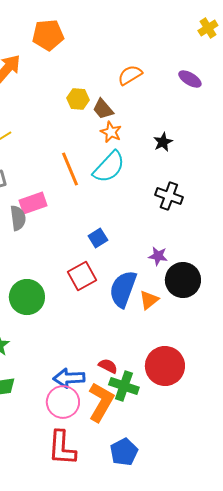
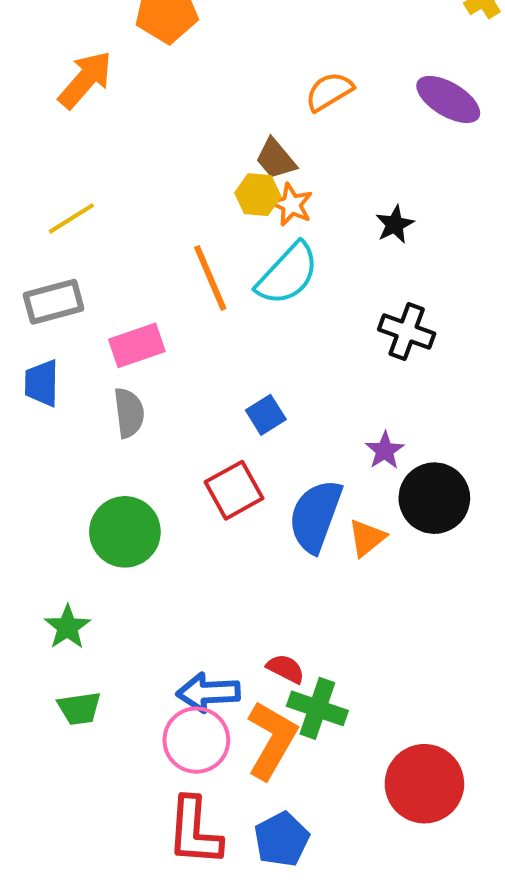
purple ellipse: (190, 79) -> (448, 99), size x1.4
yellow hexagon: (78, 99) -> (258, 195), moved
gray semicircle: (18, 218) -> (129, 413), moved
purple star: (158, 256) -> (385, 451), turned 30
red circle: (165, 366) -> (424, 784), moved
blue pentagon: (124, 452) -> (282, 839), moved

